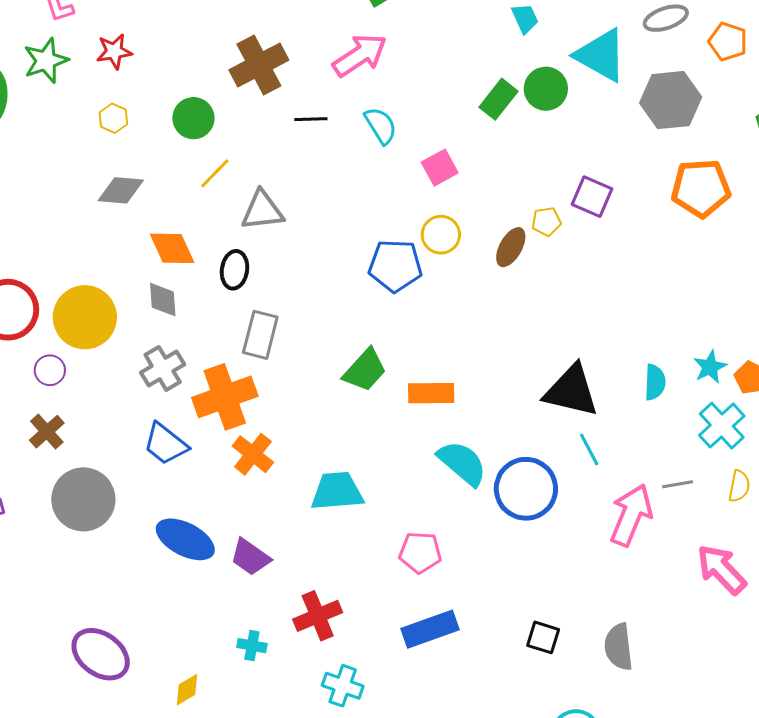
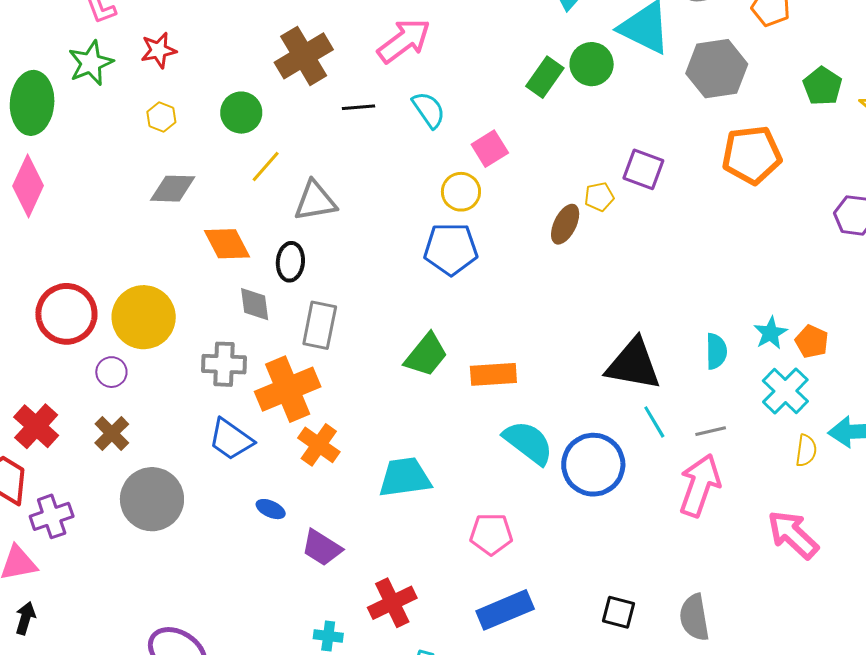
yellow circle: (441, 235) -> (461, 192), moved
gray diamond: (163, 300) -> (255, 304), moved
gray cross: (163, 368) -> (224, 364), turned 36
gray line: (678, 484) -> (711, 431), moved
blue ellipse: (185, 539) -> (271, 509), moved, size x0.5

